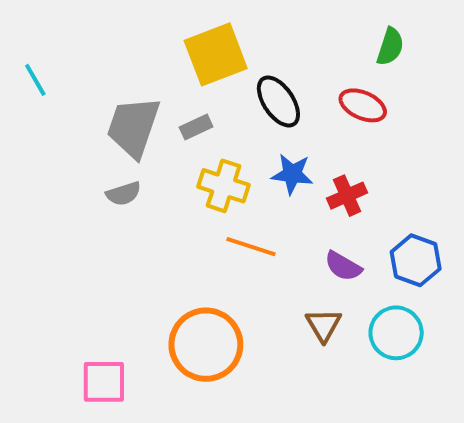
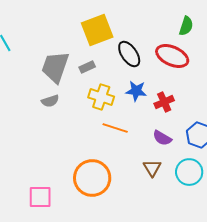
red ellipse: (363, 105) -> (172, 56), size x1.4

